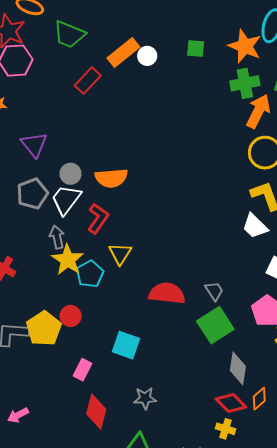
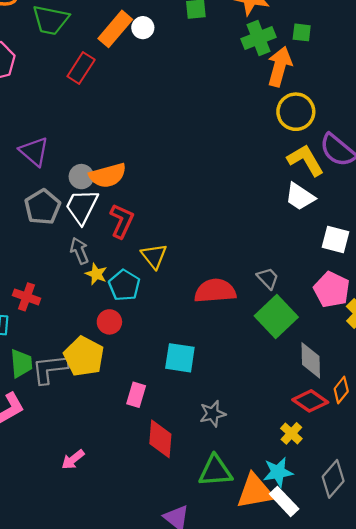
orange semicircle: (111, 178) -> (108, 175), moved
yellow star: (68, 260) -> (96, 274), size x0.6
red circle: (71, 316) -> (109, 322), moved
yellow cross: (226, 429) -> (291, 433), moved, turned 36

